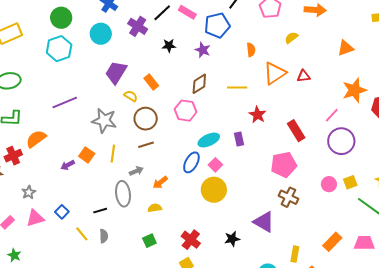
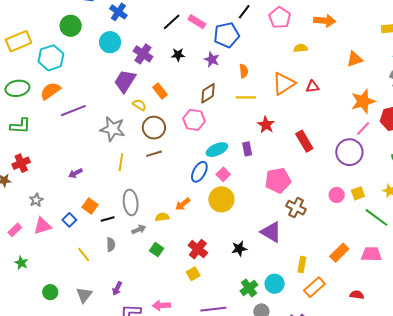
purple cross: (138, 26) -> (143, 54), moved
yellow semicircle: (291, 38) -> (301, 48), turned 32
cyan hexagon: (59, 49) -> (51, 58), moved
orange semicircle: (251, 50) -> (244, 71), moved
pink line: (332, 115) -> (363, 128), moved
orange semicircle: (36, 139) -> (50, 91), moved
orange square: (87, 155) -> (90, 206), moved
pink pentagon: (284, 165) -> (278, 180), moved
gray arrow: (136, 171) -> (139, 229), moved
orange arrow: (160, 182) -> (183, 204), moved
yellow line: (82, 234) -> (84, 255), moved
green square: (149, 241) -> (157, 250), turned -32

